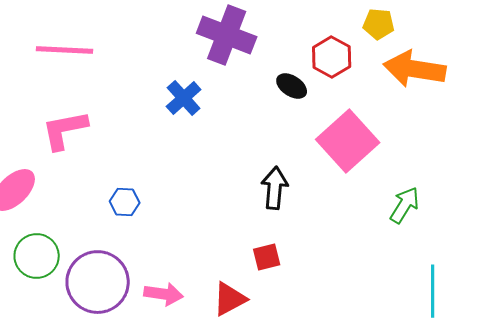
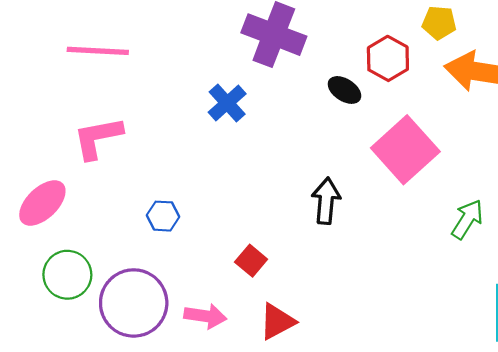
red square: (267, 257) -> (251, 261), moved, turned -36

